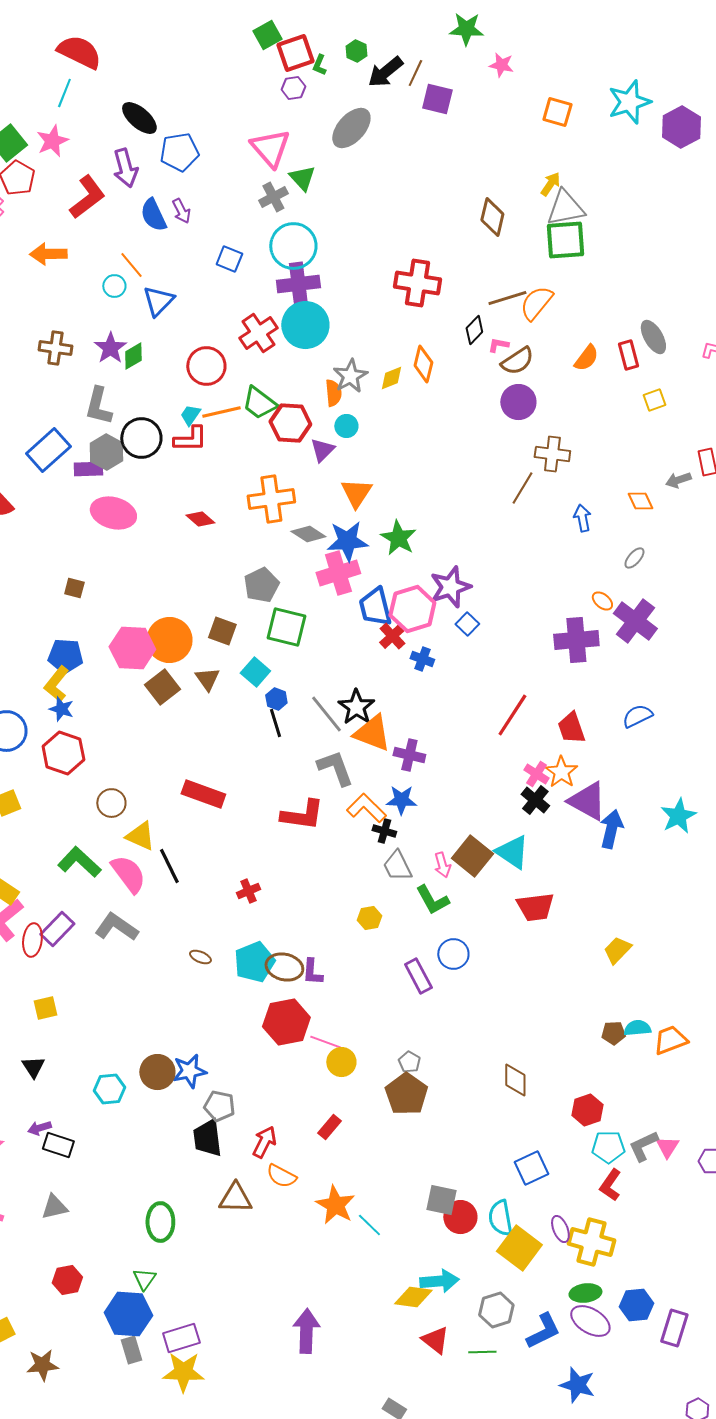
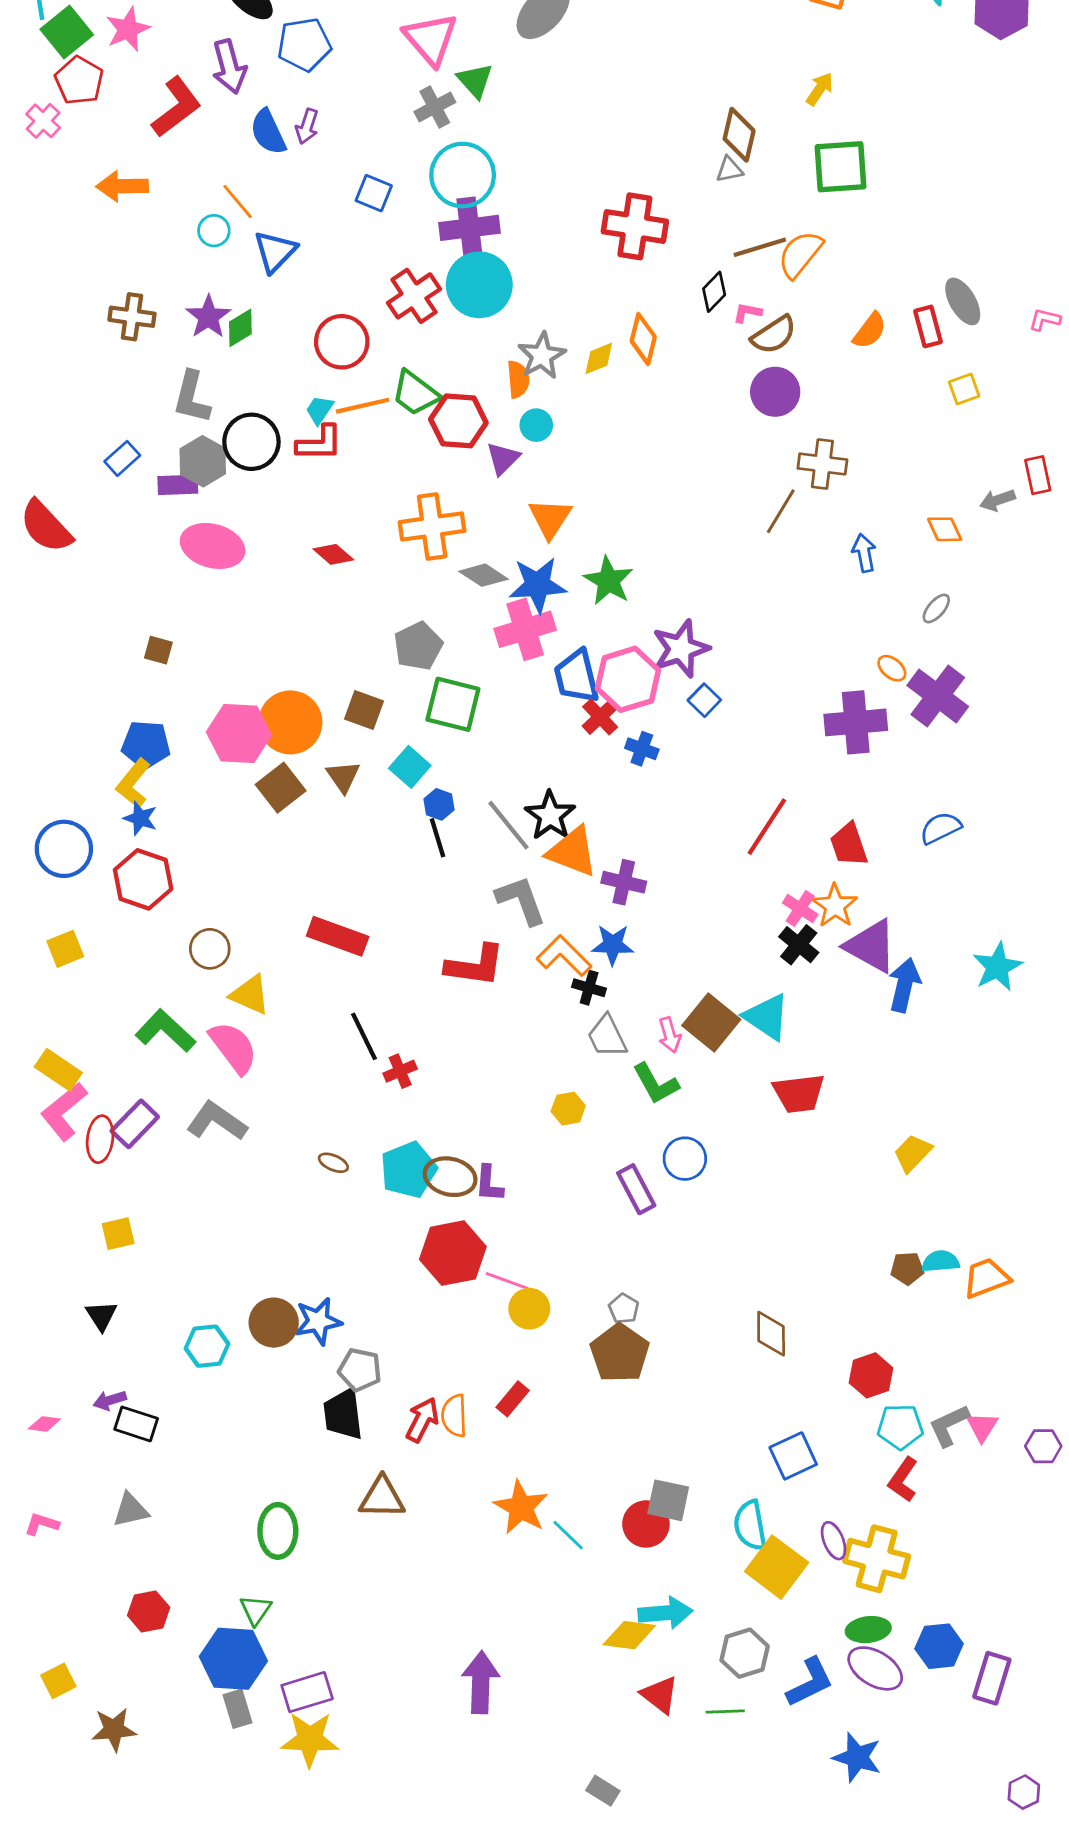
gray triangle: (565, 208) -> (729, 170), moved, size x0.5
purple arrow: (181, 211) -> (307, 126), turned 45
blue rectangle: (48, 450) -> (122, 458), size x0.6
black line: (169, 866) -> (364, 1036), moved
orange semicircle: (281, 1176) -> (454, 1416), moved, turned 60
red circle: (460, 1217) -> (646, 1524), moved

